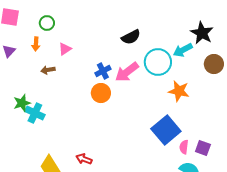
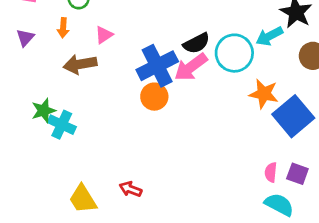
black semicircle: (131, 37) -> (196, 43), moved
brown arrow: (48, 70) -> (80, 64), size x1.6
blue cross: (103, 71) -> (157, 66), size x1.8
blue square: (166, 130) -> (293, 116), moved

